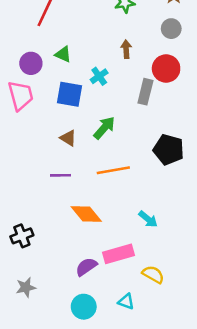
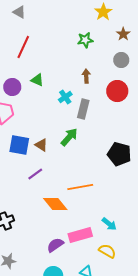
gray rectangle: (145, 92) -> (83, 109), moved
blue square: (70, 94) -> (19, 145), moved
orange line: (113, 170) -> (80, 187), moved
purple line: (61, 175) -> (35, 174), turned -35
cyan arrow: (148, 219) -> (109, 224), moved

